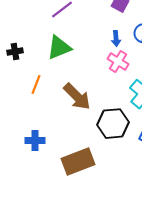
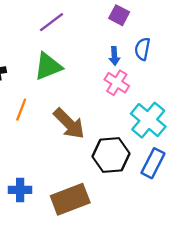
blue cross: (35, 141) -> (20, 190), moved

